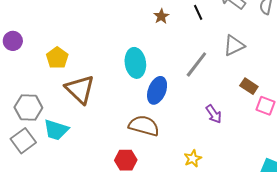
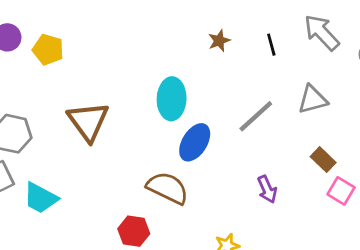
yellow pentagon: (57, 58) -> (48, 50), moved, turned -30
cyan trapezoid: (56, 130) -> (41, 198), moved

